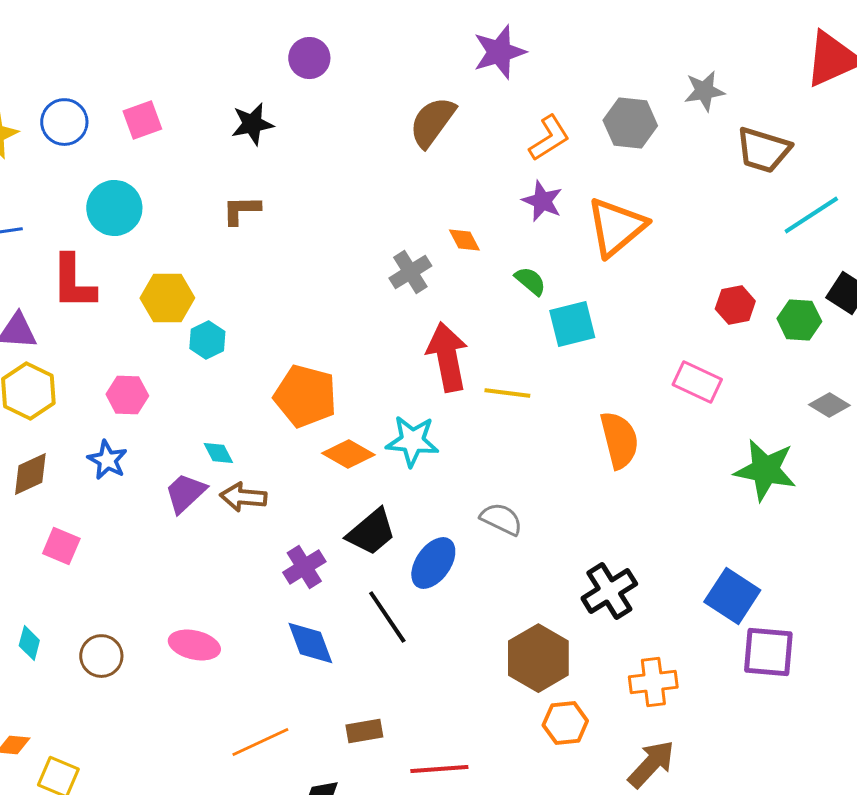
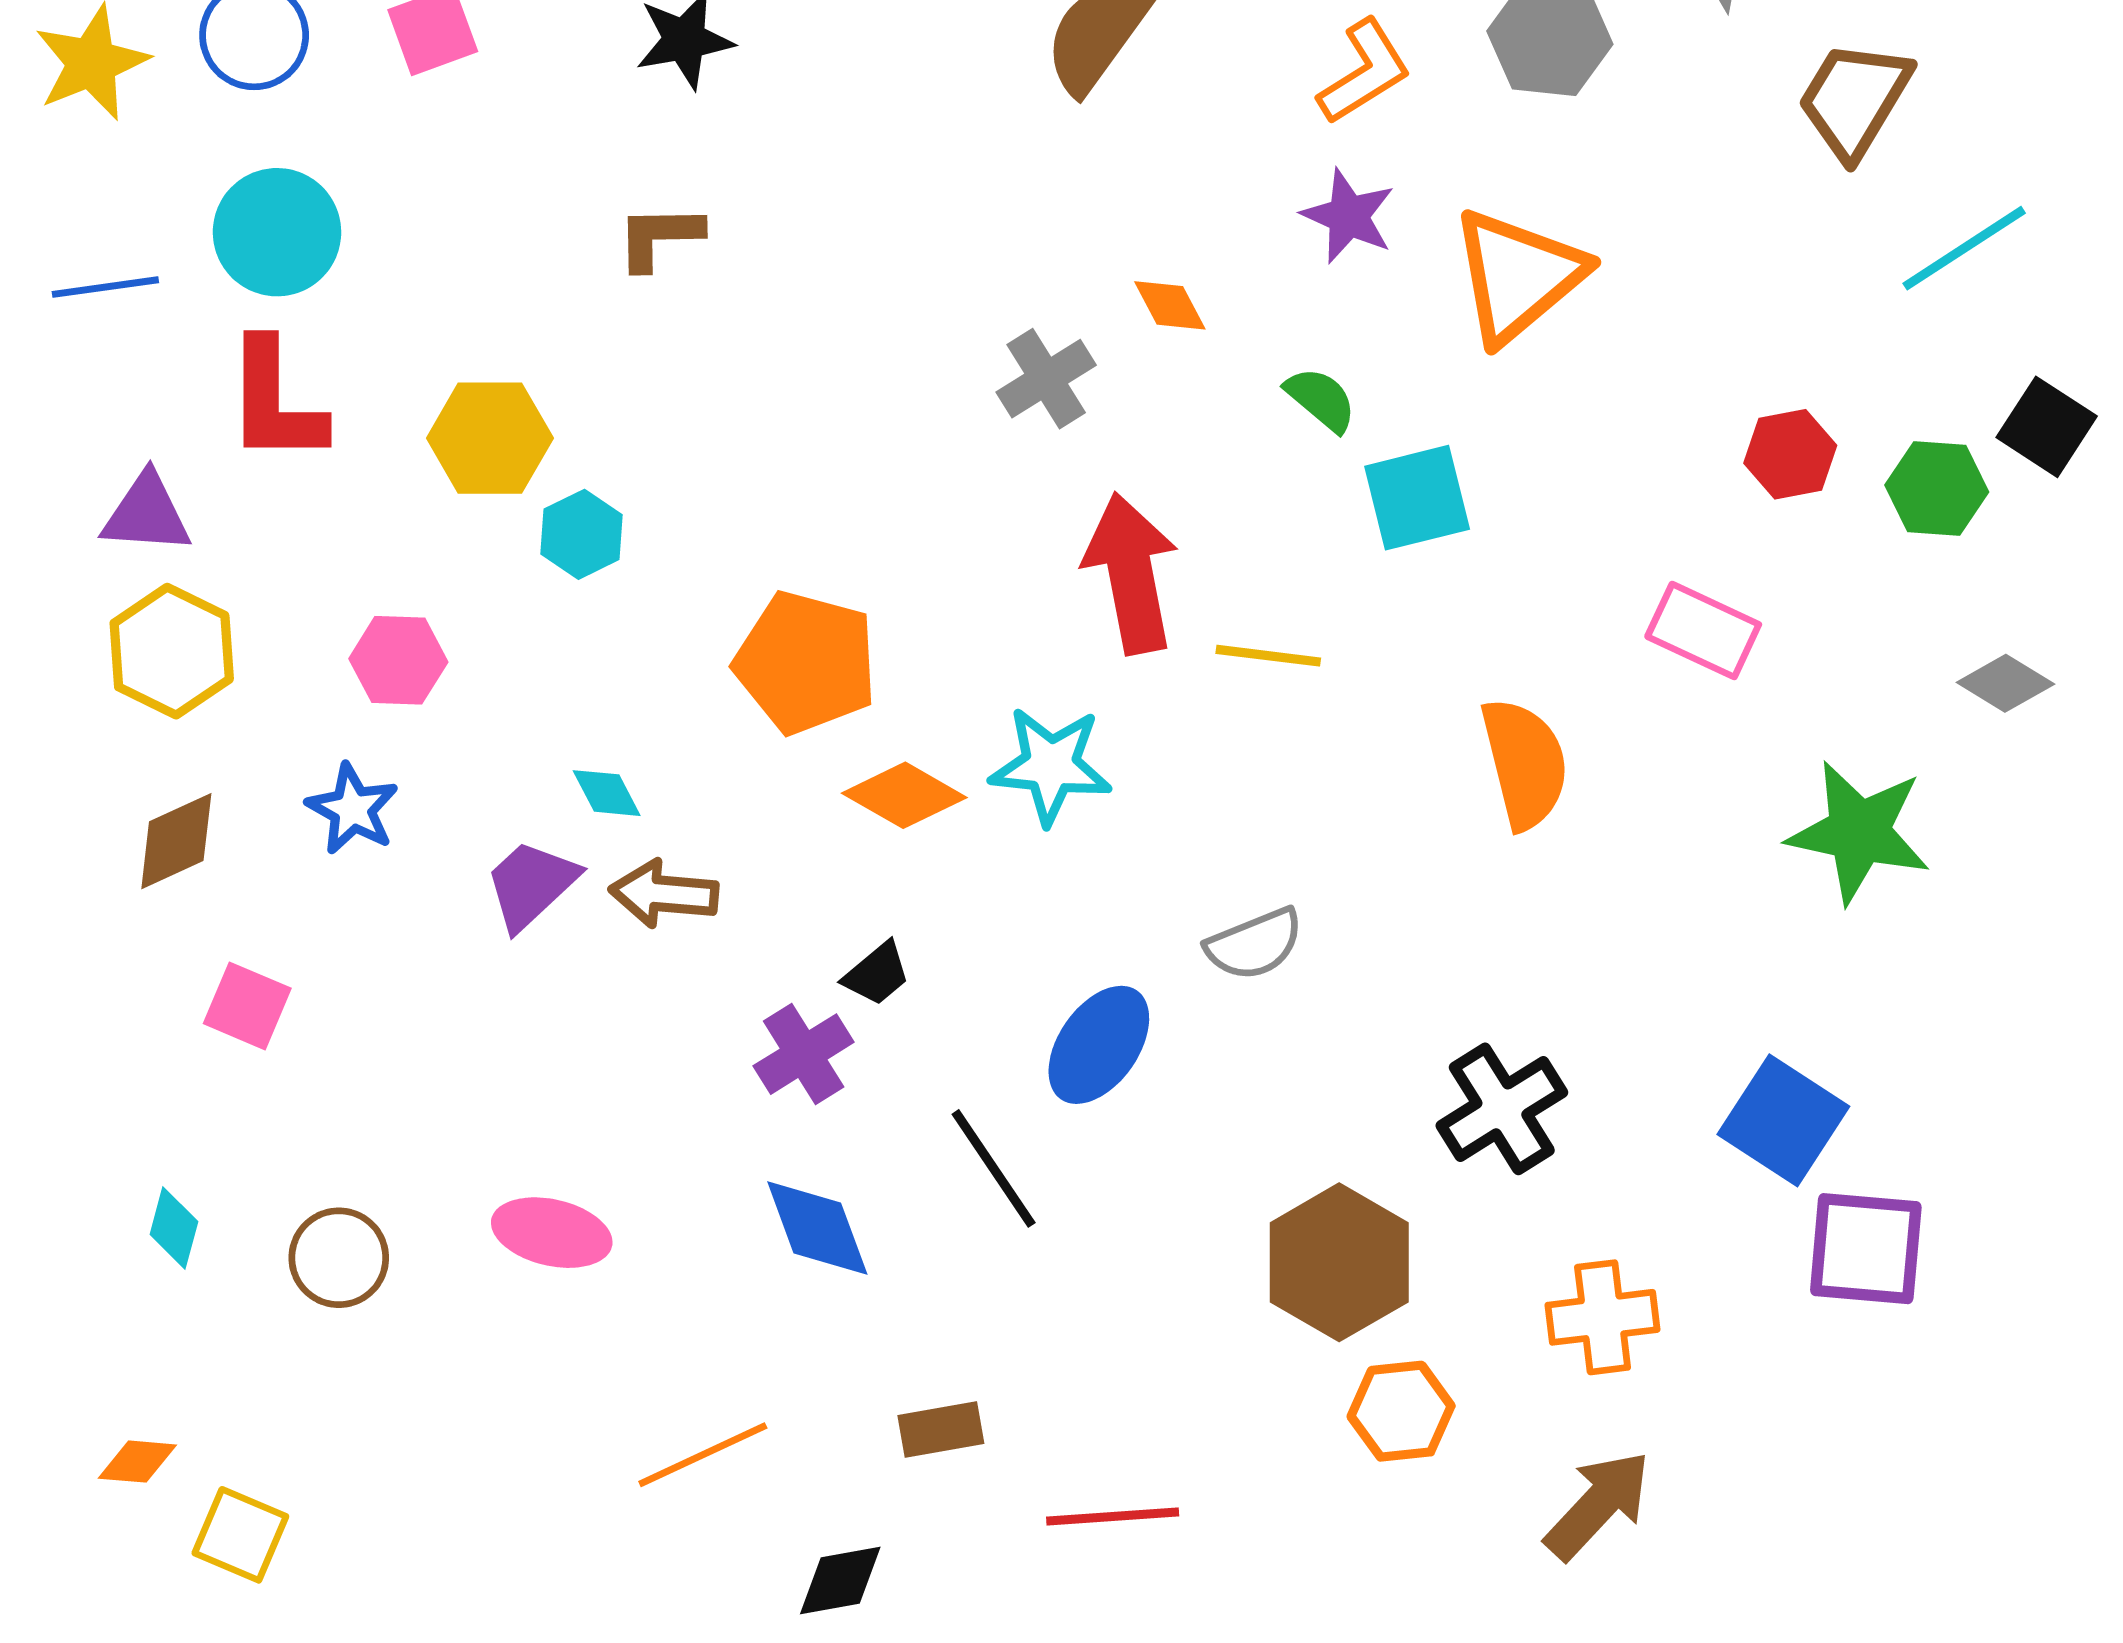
brown trapezoid: (763, 150) -> (1854, 99), turned 104
cyan circle: (114, 208) -> (277, 232), moved
gray semicircle: (501, 519) -> (1255, 944), turned 132
black trapezoid: (371, 532) -> (877, 974), moved, size x0.6

